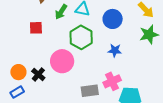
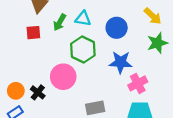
red square: (36, 28) -> (33, 33), moved
blue star: (115, 50) -> (121, 62), size x1.5
pink cross: (112, 81) -> (138, 83), moved

